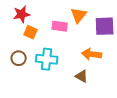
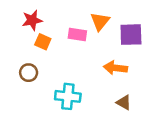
cyan cross: (47, 59) -> (68, 96), moved
brown triangle: (82, 76) -> (124, 102), moved

